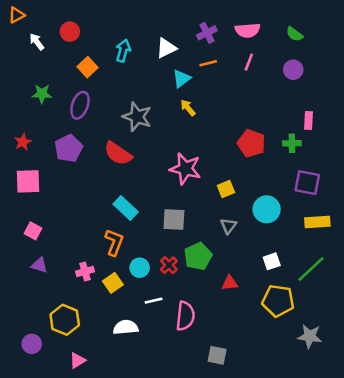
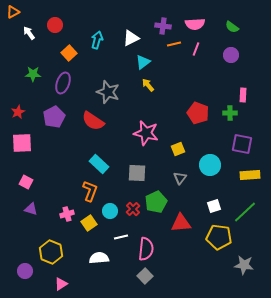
purple cross: (207, 33) -> (163, 26), turned 35
orange line: (208, 63) -> (174, 44), moved
red triangle: (230, 283) -> (181, 223), size x1.5
gray square: (217, 355) -> (145, 276), moved, turned 35

